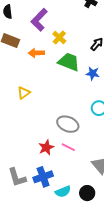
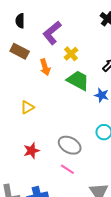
orange arrow: (36, 53) -> (45, 67), turned -112
red star: (46, 148) -> (32, 151), moved

